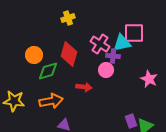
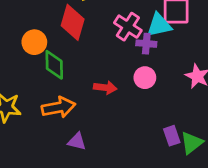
red diamond: (69, 54) -> (73, 22), moved
pink circle: (106, 70) -> (145, 78), moved
green diamond: (48, 71) -> (54, 65), turned -75

